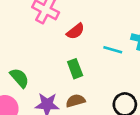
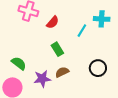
cyan line: (113, 50) -> (82, 31), turned -64

